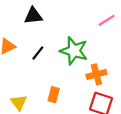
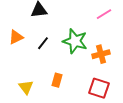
orange cross: (96, 74) -> (101, 54), moved

